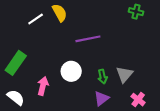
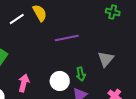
white circle: (71, 71) -> (60, 81), moved
gray triangle: (124, 74) -> (106, 59), moved

